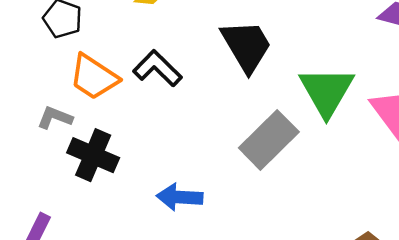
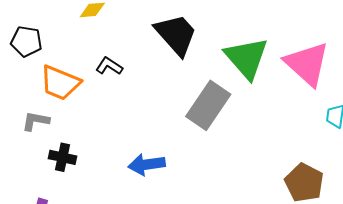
black L-shape: (157, 68) -> (109, 66), size x0.7
black cross: (93, 155) -> (62, 157), moved, size x0.7

